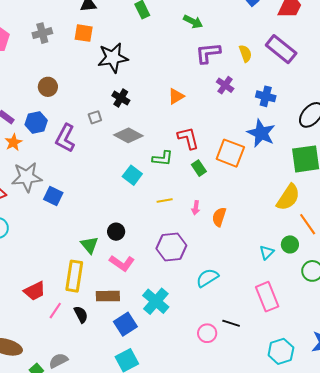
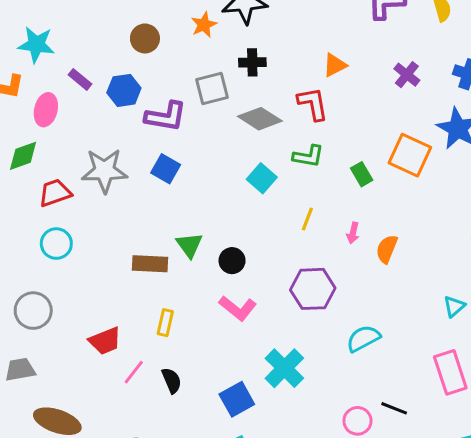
purple cross: (225, 85) -> (407, 75), moved
black cross: (121, 98) -> (252, 62), turned -36
gray square: (95, 117) -> (212, 88), size x1.6
purple L-shape: (65, 138) -> (166, 116), turned -112
red L-shape: (188, 138) -> (313, 104), moved
orange star: (13, 142) -> (204, 25), moved
blue square: (53, 196) -> (166, 169), moved
yellow line: (165, 200) -> (307, 219), turned -63
green triangle: (89, 245) -> (189, 245), moved
yellow rectangle: (74, 276) -> (165, 323), size x0.6
brown rectangle: (108, 296) -> (150, 264), moved

